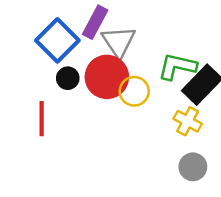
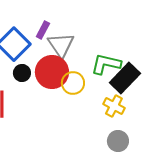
purple rectangle: (95, 22) -> (43, 30), size x0.7

